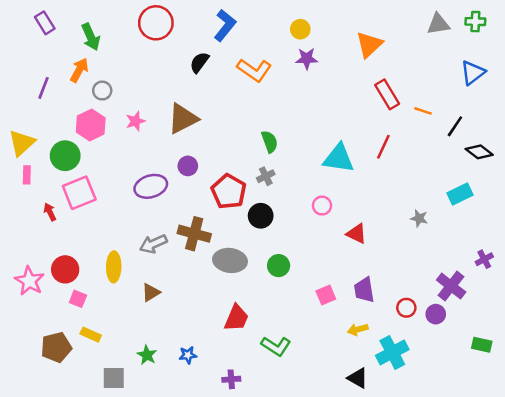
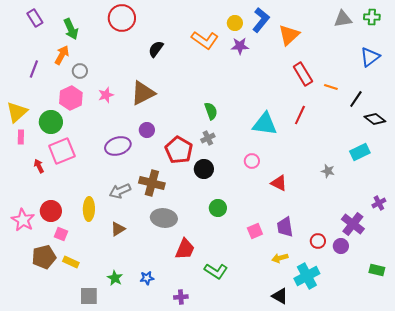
blue L-shape: (225, 25) -> (261, 20), moved
orange L-shape: (254, 70) -> (205, 40), moved
gray ellipse: (230, 260) -> (164, 218), moved
brown pentagon: (56, 347) -> (44, 257), moved

